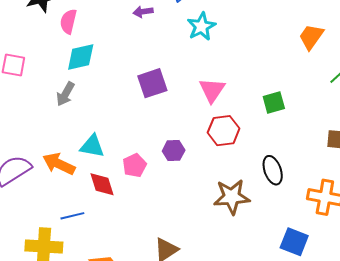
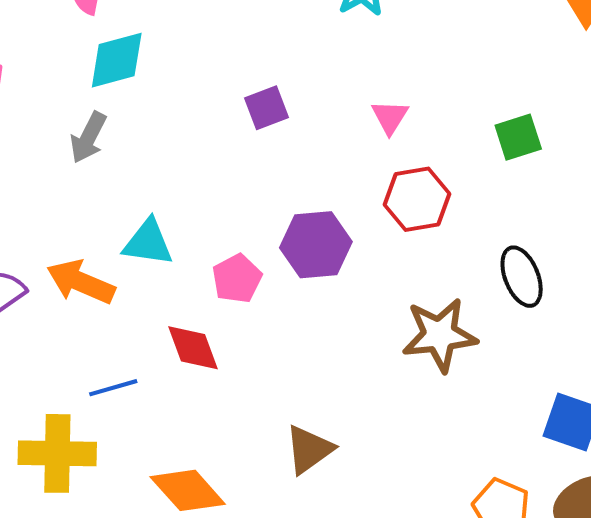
purple square: (152, 83) -> (266, 108), size x0.7
pink triangle: (212, 90) -> (390, 117), size x0.7
purple hexagon: (174, 151) -> (316, 245), size x1.5
red diamond: (102, 184) -> (193, 348), moved

